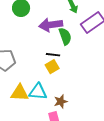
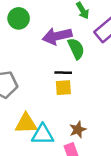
yellow square: (52, 67) -> (63, 88), turned 32
cyan triangle: (38, 92) -> (43, 135), moved

